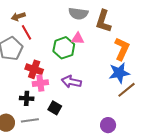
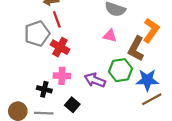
brown L-shape: (103, 21) -> (136, 49), moved
green hexagon: (64, 48) -> (121, 70), moved
orange L-shape: (122, 49) -> (151, 30), moved
red cross: (34, 69) -> (60, 47), moved

